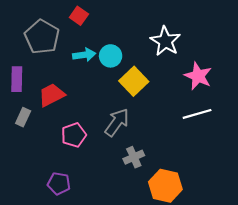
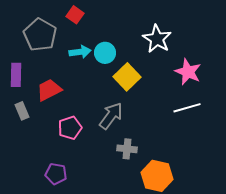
gray rectangle: (23, 117) -> (22, 111), turned -48
gray cross: (134, 157) -> (127, 149), turned 30

